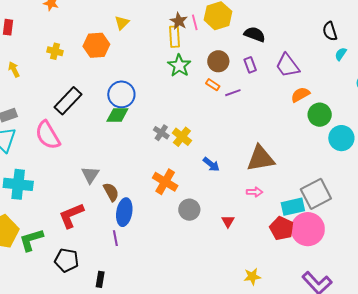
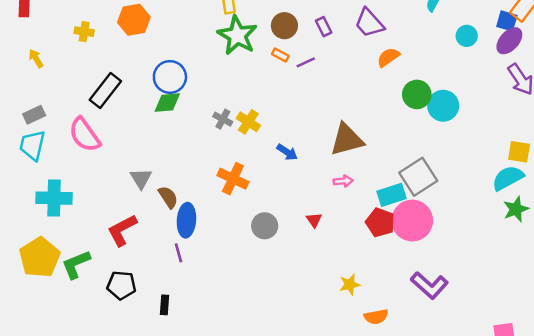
green star: (179, 66) -> (237, 35), size x1.4
green circle: (320, 115) -> (417, 94), moved
gray circle: (189, 210) -> (265, 226), moved

